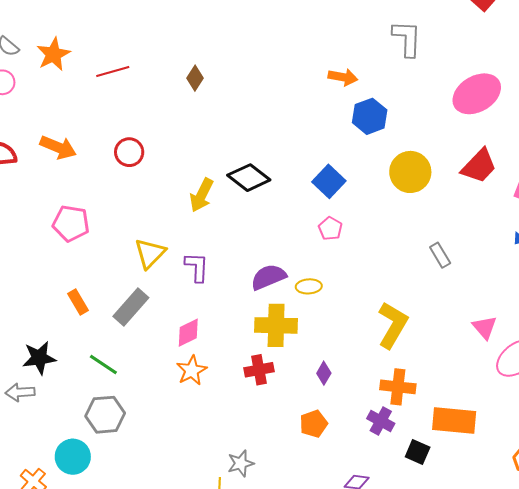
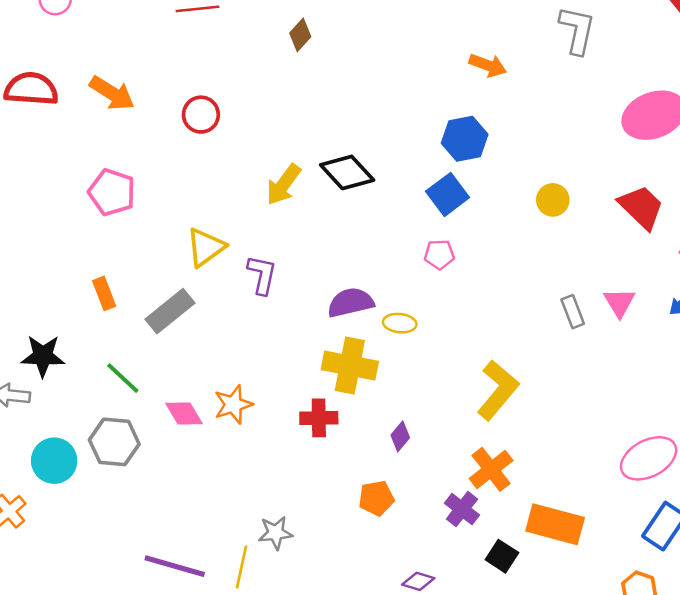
blue hexagon: (370, 116) -> (465, 139), moved
red trapezoid: (479, 166) -> (641, 207), turned -99
yellow circle: (410, 172) -> (553, 200), size x0.6
pink pentagon: (330, 229) -> (439, 254), turned 30
pink triangle: (485, 327) -> (619, 302), moved
pink diamond: (188, 333) -> (184, 413), moved, turned 76
orange cross: (398, 387) -> (491, 469), turned 36
cyan circle: (73, 457) -> (54, 461), moved

